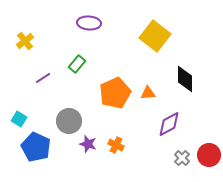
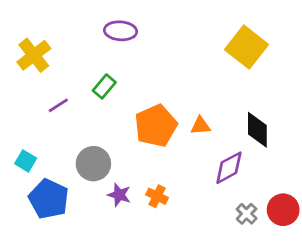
yellow square: (155, 36) -> (247, 47), moved
yellow cross: (25, 41) -> (34, 55), size x1.4
black diamond: (185, 79) -> (257, 130), moved

